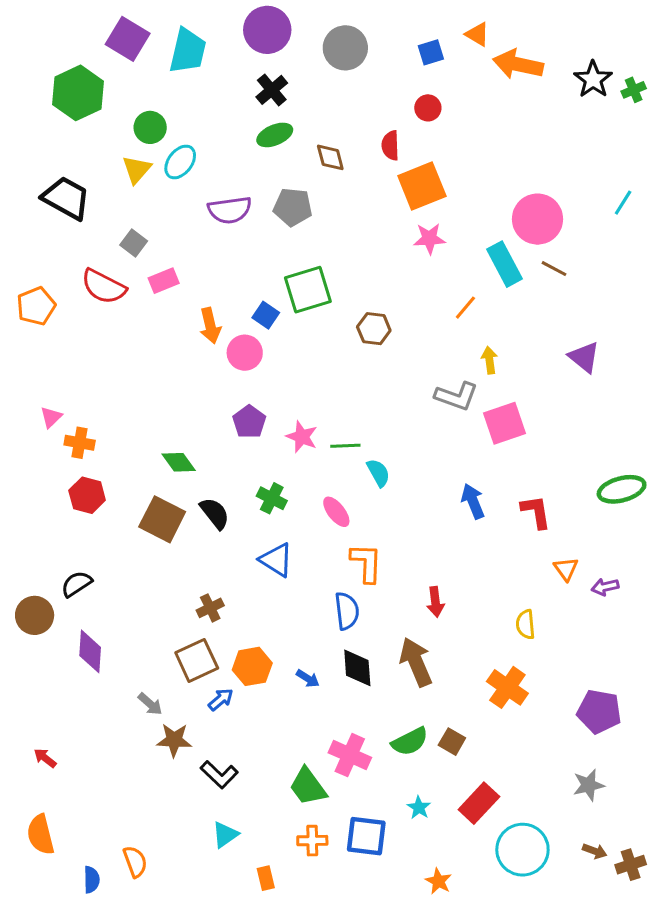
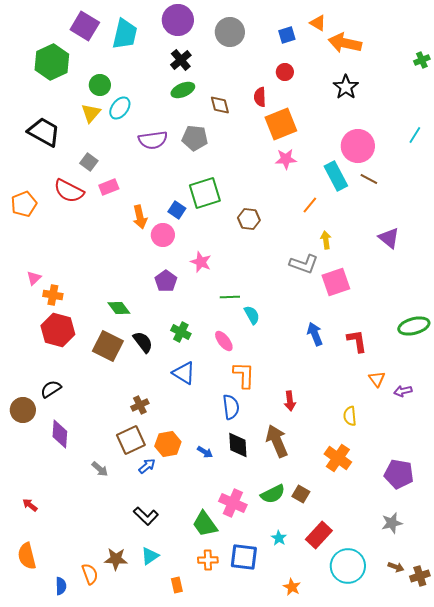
black star: (593, 79) -> (346, 87), moved
pink star: (302, 437) -> (201, 262), moved
red hexagon: (87, 495) -> (58, 330), size x1.4
brown star: (174, 740) -> (116, 559), moved

